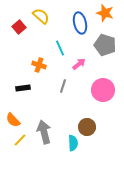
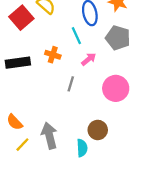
red square: (19, 27) -> (21, 18), size x1.5
cyan line: (60, 48) -> (76, 36), moved
orange cross: (39, 65) -> (53, 55), moved
black rectangle: (23, 88) -> (18, 63), moved, size x1.5

